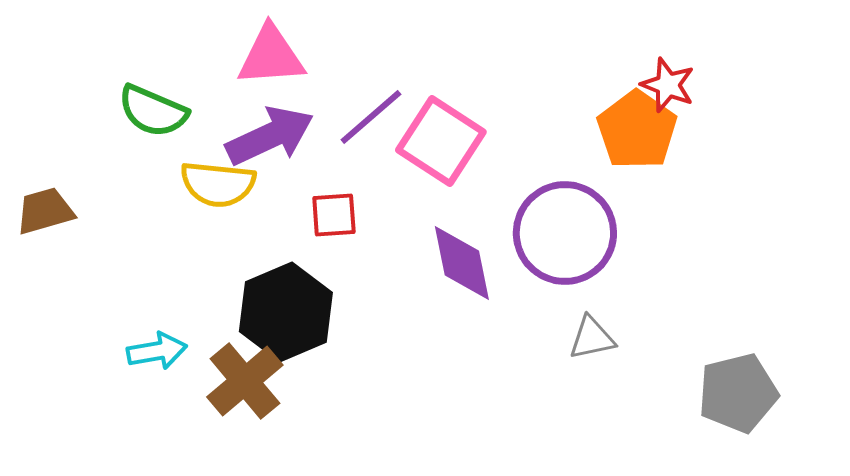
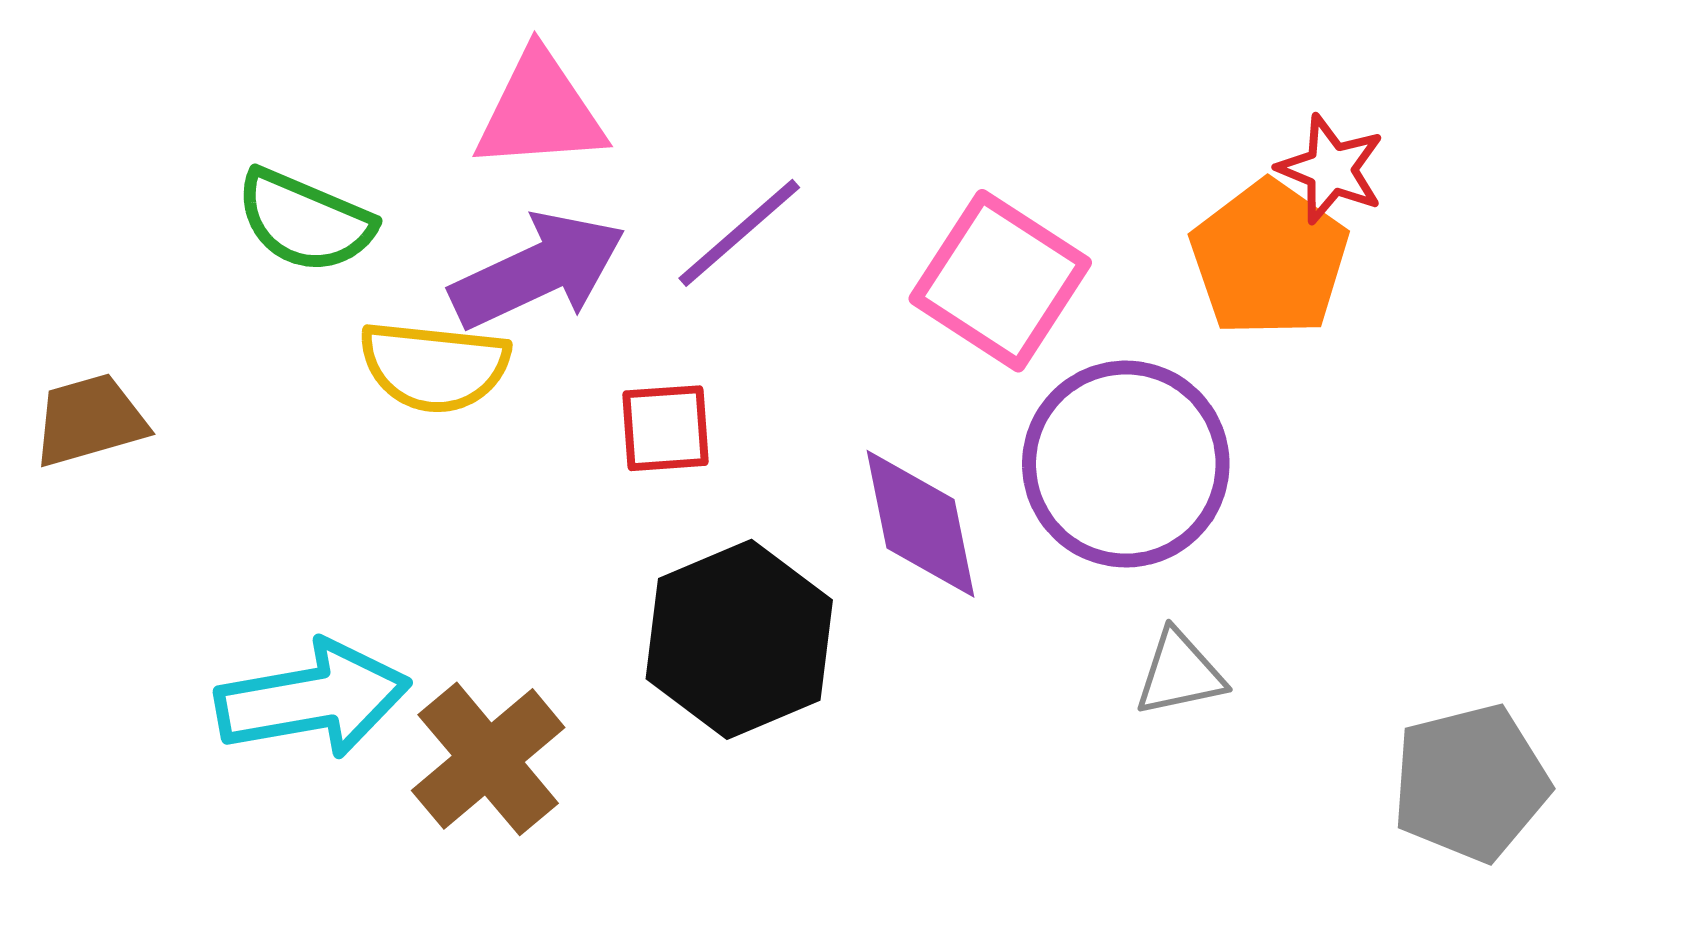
pink square: (441, 141) -> (1000, 281), moved
black hexagon: (286, 312) -> (739, 639), moved
cyan arrow: (157, 351) -> (313, 699), size x1.6

